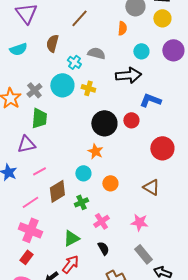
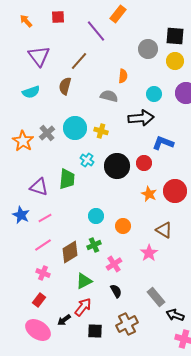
brown line: (79, 18) -> (79, 61), moved
orange semicircle: (122, 28) -> (123, 76), moved
cyan cross: (74, 62) -> (87, 160), moved
green trapezoid: (39, 118) -> (67, 179), moved
purple triangle: (26, 144) -> (39, 187), turned 30
orange star: (95, 151) -> (149, 194), moved
pink line: (39, 171) -> (45, 218), moved
brown diamond: (57, 191) -> (70, 252), moved
pink star: (139, 222) -> (149, 253), moved, turned 30
pink cross: (30, 230) -> (43, 273), size x0.6

